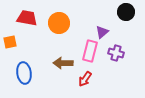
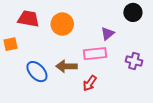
pink rectangle: (90, 51) -> (95, 54), turned 70
purple cross: (116, 53) -> (134, 61), moved
blue ellipse: (24, 73) -> (37, 72), moved, turned -35

